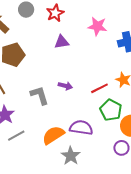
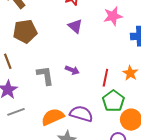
pink star: (97, 26) -> (113, 16), turned -30
purple triangle: (62, 42) -> (75, 26), turned 42
red line: (99, 88) -> (105, 78), turned -60

